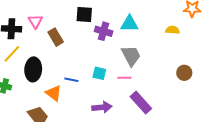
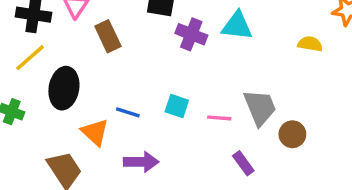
gray trapezoid: (131, 56) -> (260, 107), moved
brown circle: (184, 73) -> (292, 134), moved
purple rectangle: (141, 103) -> (243, 163), size x0.6
purple arrow: (102, 107) -> (141, 162), moved

